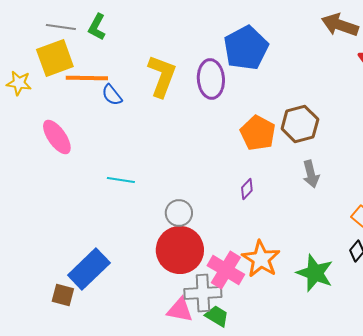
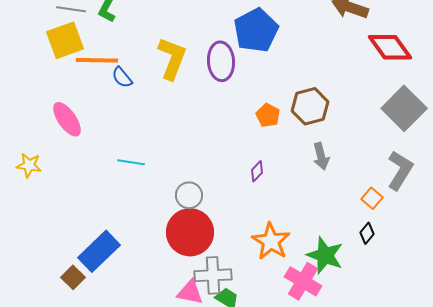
yellow star: (19, 83) -> (29, 165), moved
orange pentagon: (258, 133) -> (268, 115), size x0.7
pink cross: (226, 270) -> (303, 281), moved
brown square: (63, 295) -> (73, 277), turned 30

